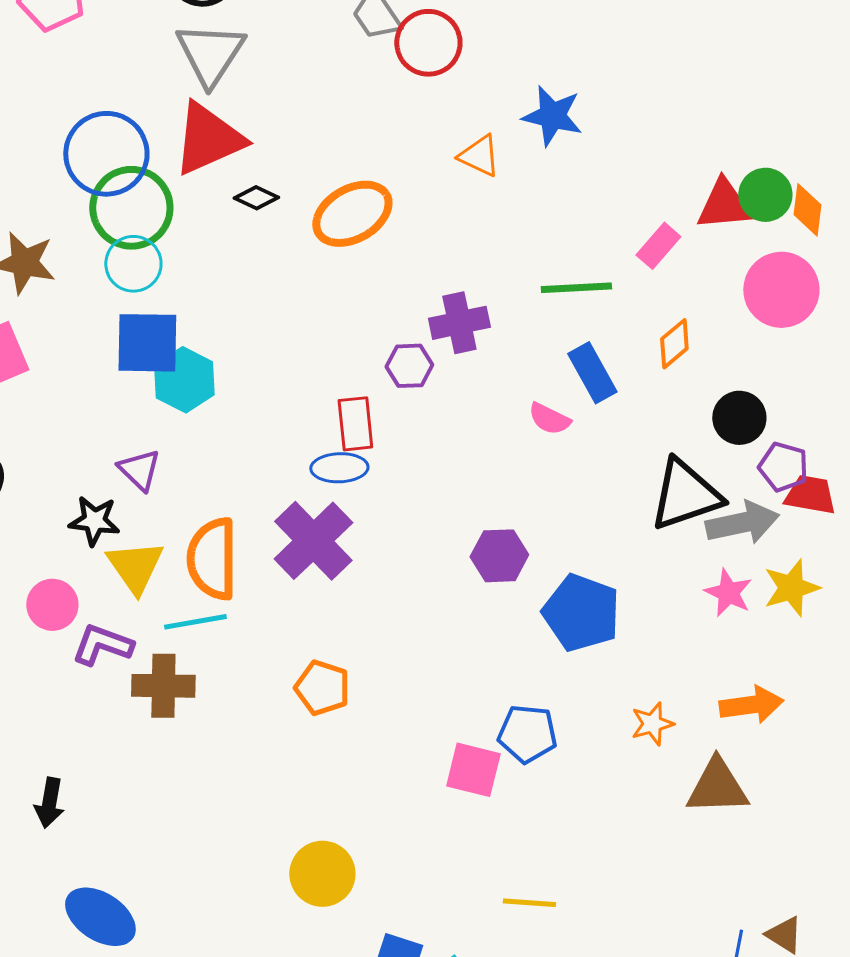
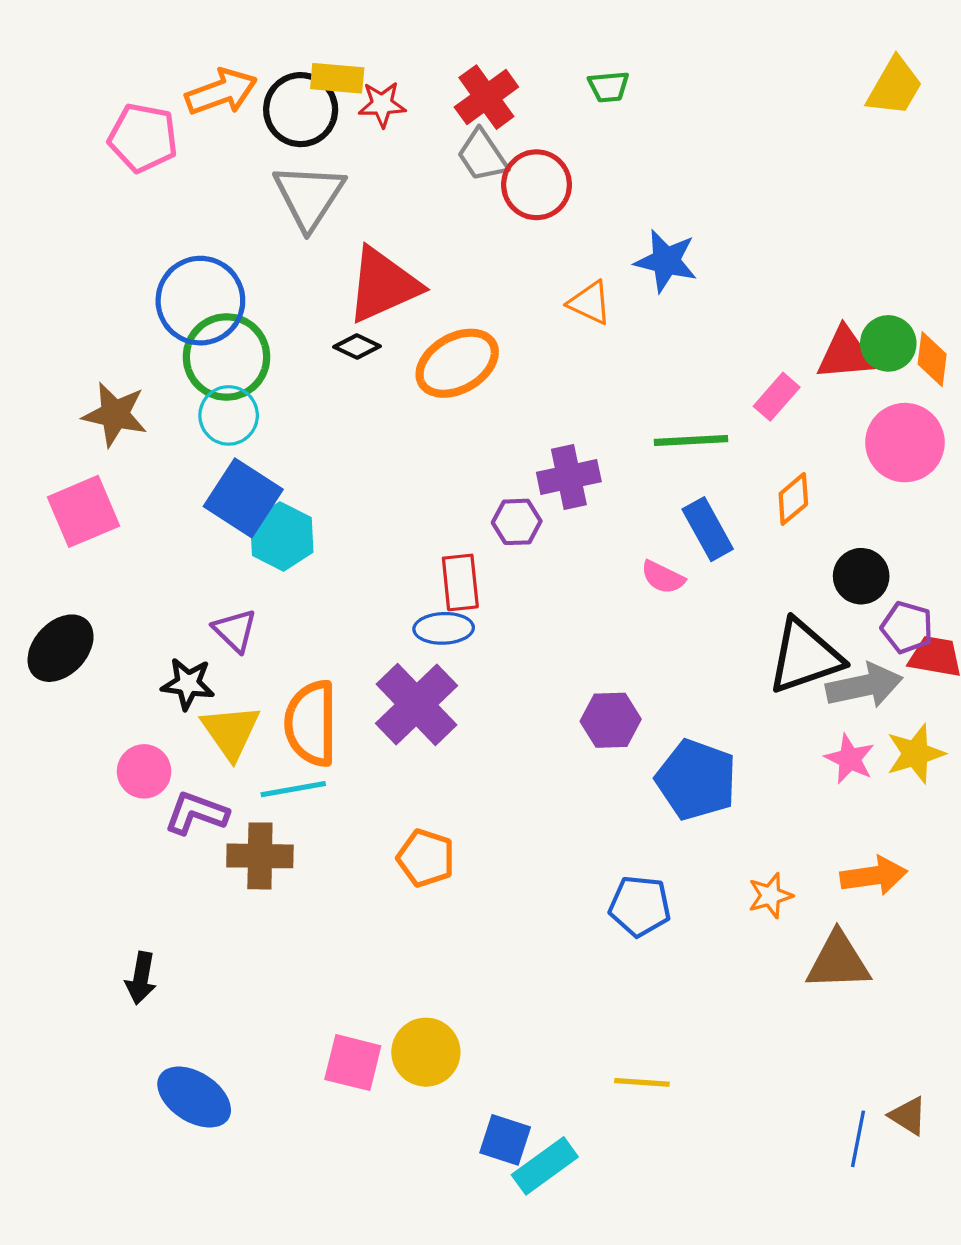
red triangle: (208, 139) -> (383, 285), moved
blue square: (147, 343) -> (243, 498), turned 32
pink square: (473, 770) -> (353, 1063), moved

